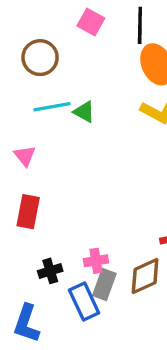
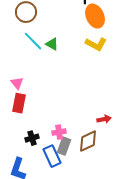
cyan line: (52, 107) -> (33, 41), turned 55
pink triangle: (25, 156) -> (17, 83), moved

